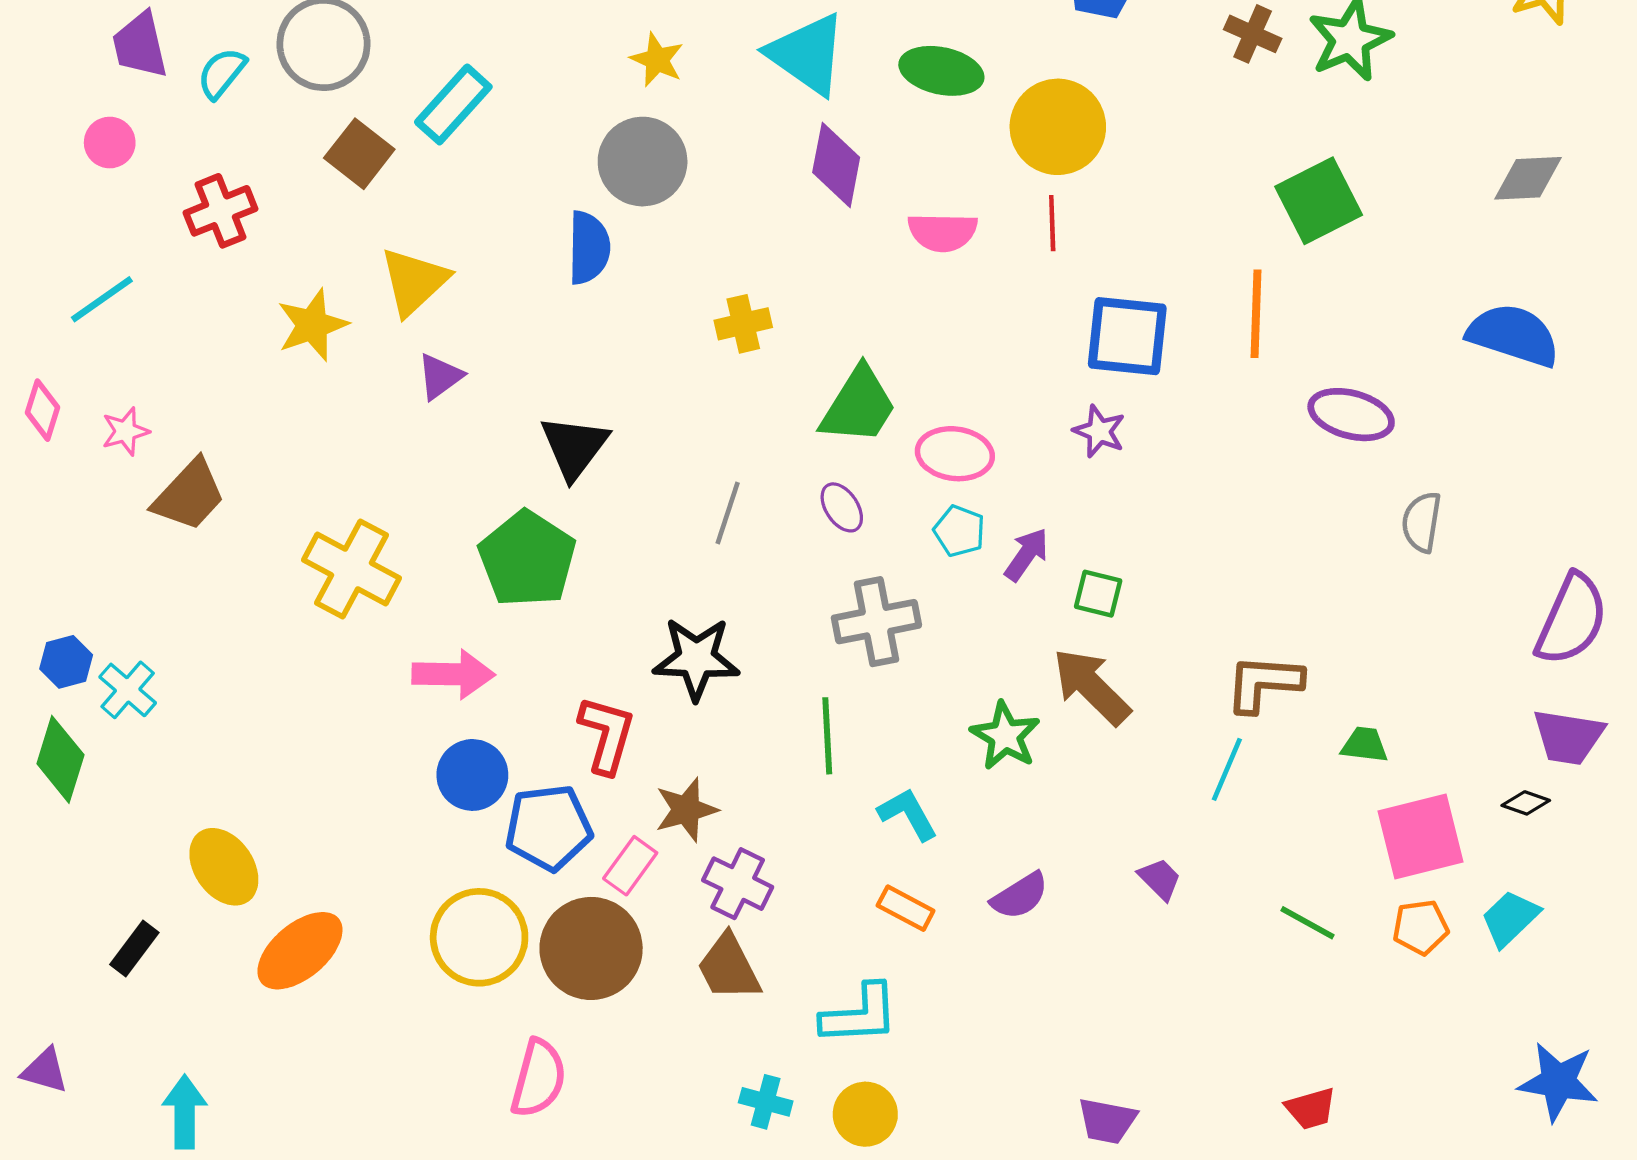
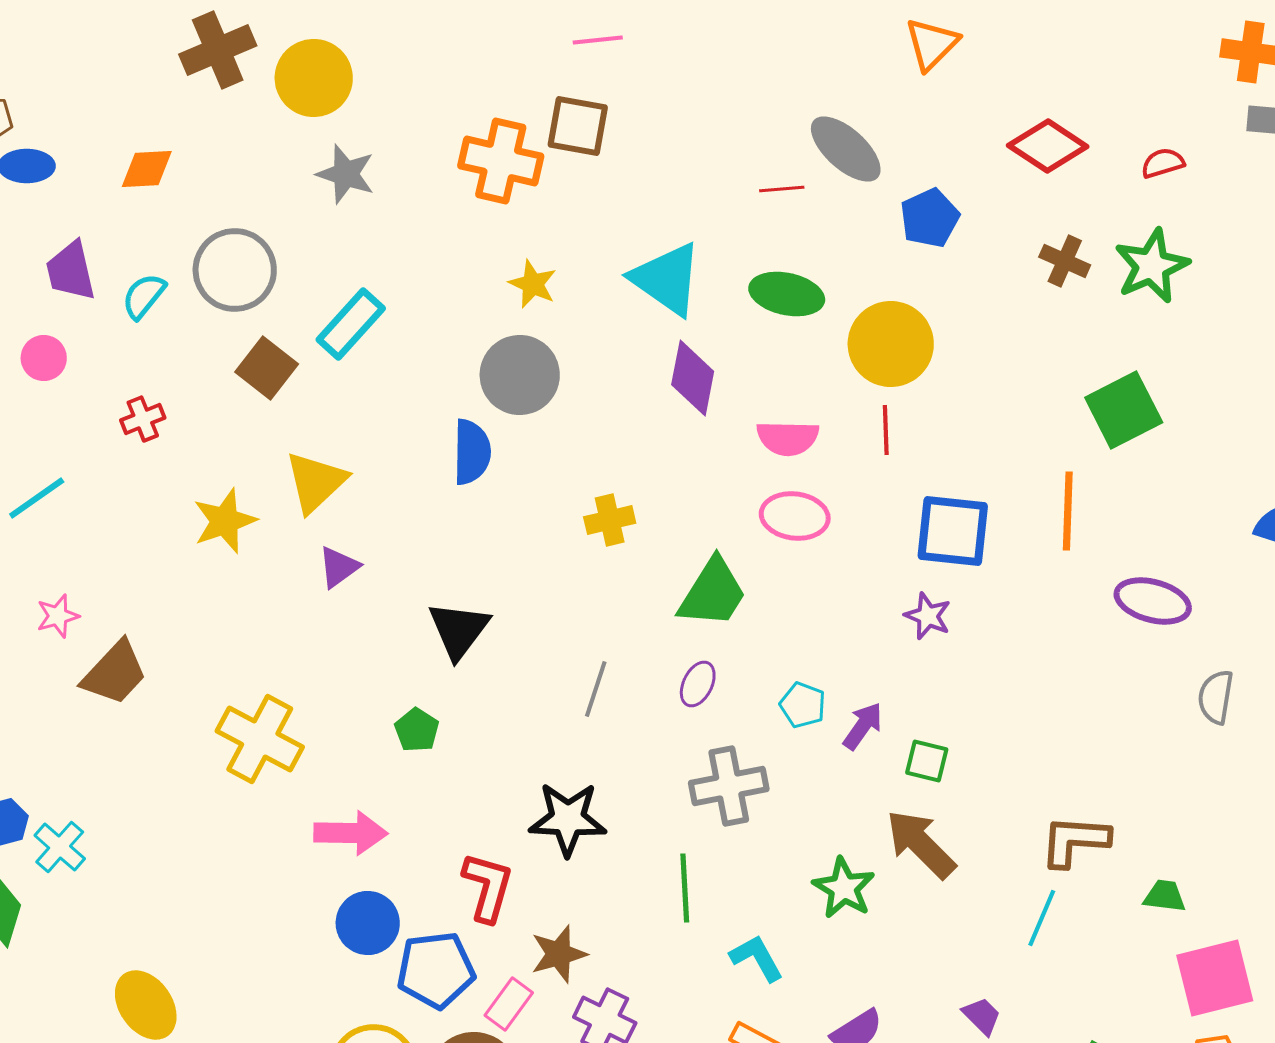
red cross: (221, 211) -> (143, 419), size x0.7
pink ellipse: (955, 454) -> (795, 516), moved
purple ellipse: (842, 507) -> (698, 684), turned 60
green pentagon: (527, 559) -> (417, 730), size x0.5

